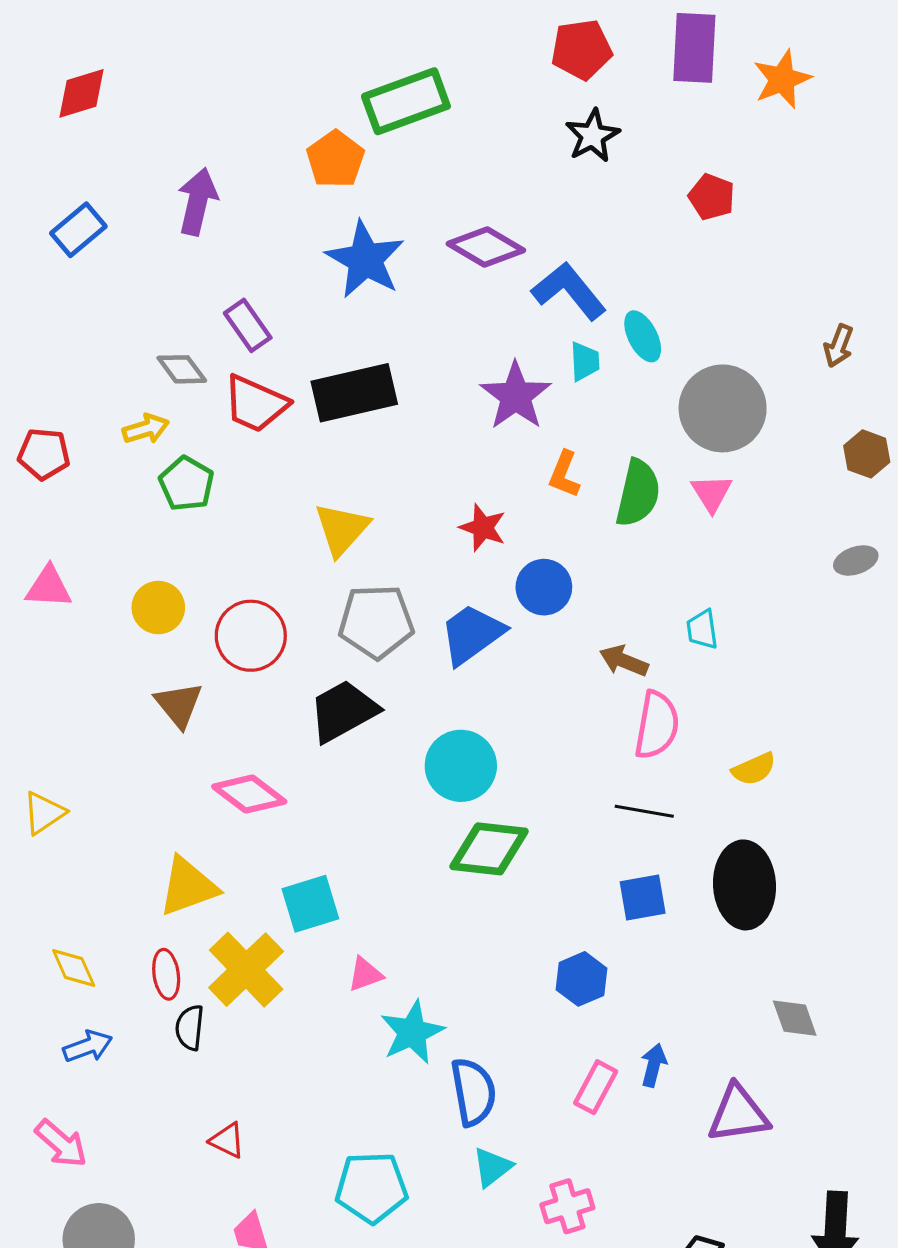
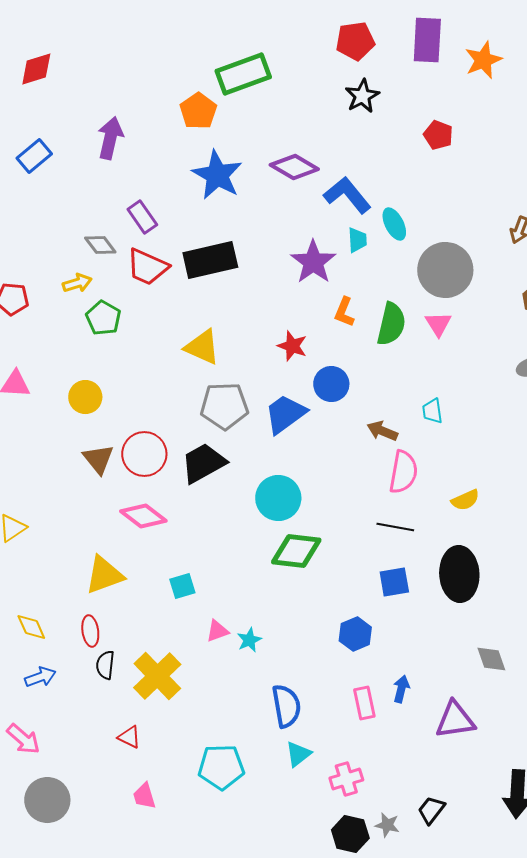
yellow triangle: (342, 529) -> (202, 347), turned -48
red circle: (251, 636) -> (144, 454), moved
cyan square: (310, 904) -> (182, 586), size x0.7
yellow cross: (246, 970) -> (157, 676), moved
cyan star: (412, 1032) -> (249, 640), moved, size x0.6
pink rectangle: (596, 1087) -> (364, 703), turned -40

